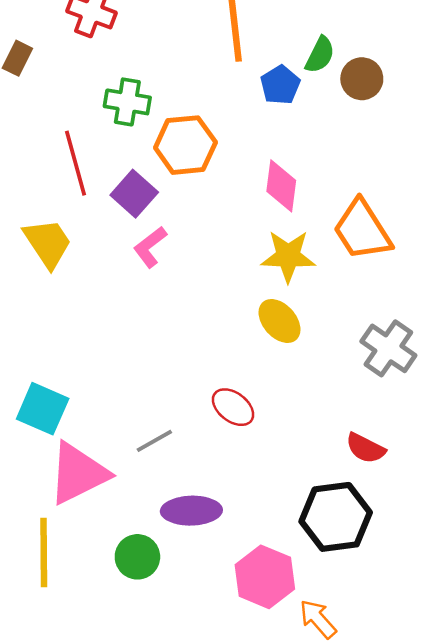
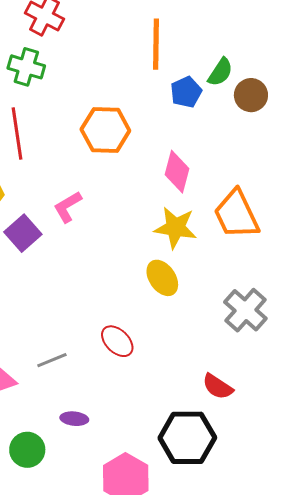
green cross: (127, 102) -> (26, 67), moved
purple square: (134, 194) -> (23, 233), moved
purple ellipse: (191, 511) -> (74, 419), size x0.6

